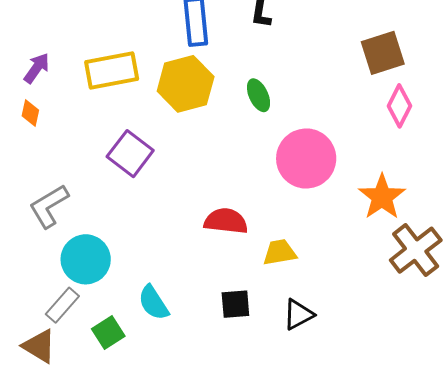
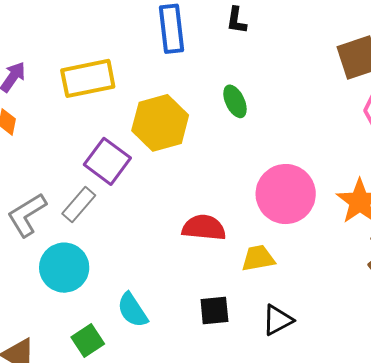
yellow hexagon: (186, 84) -> (160, 123), moved
pink circle: (306, 158) -> (286, 194), moved
gray rectangle: (62, 305) -> (79, 204), moved

